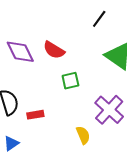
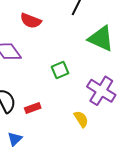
red semicircle: (54, 50) -> (31, 21), moved

